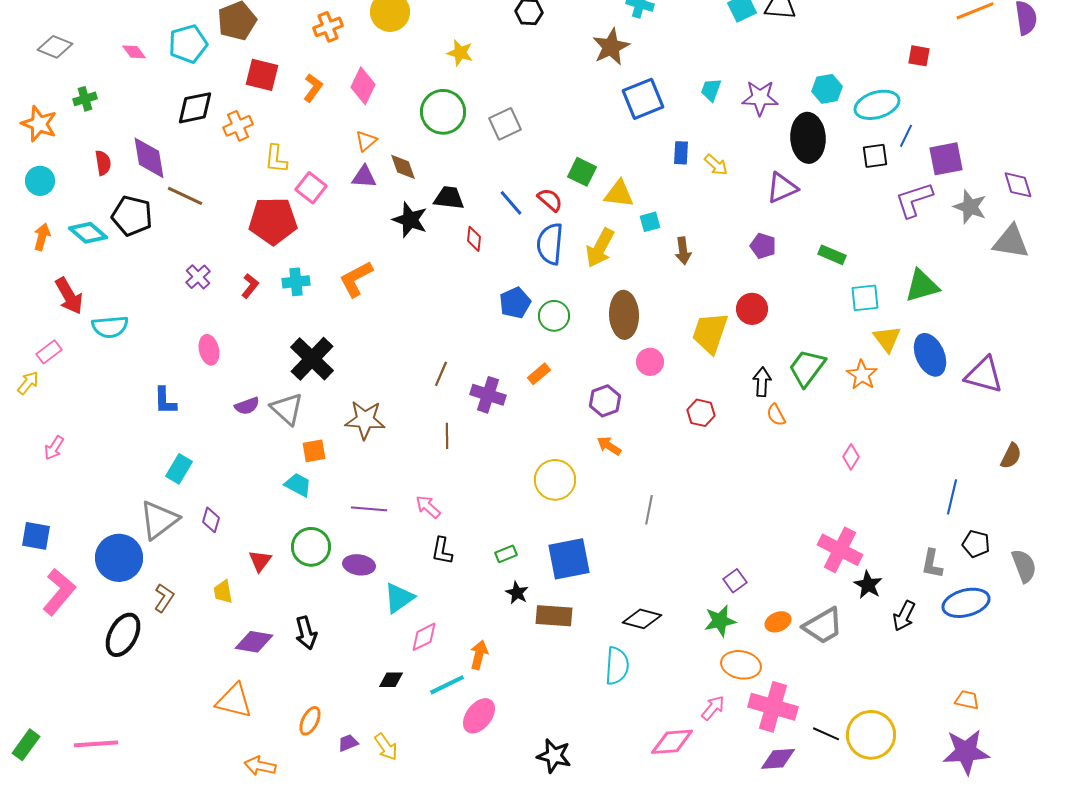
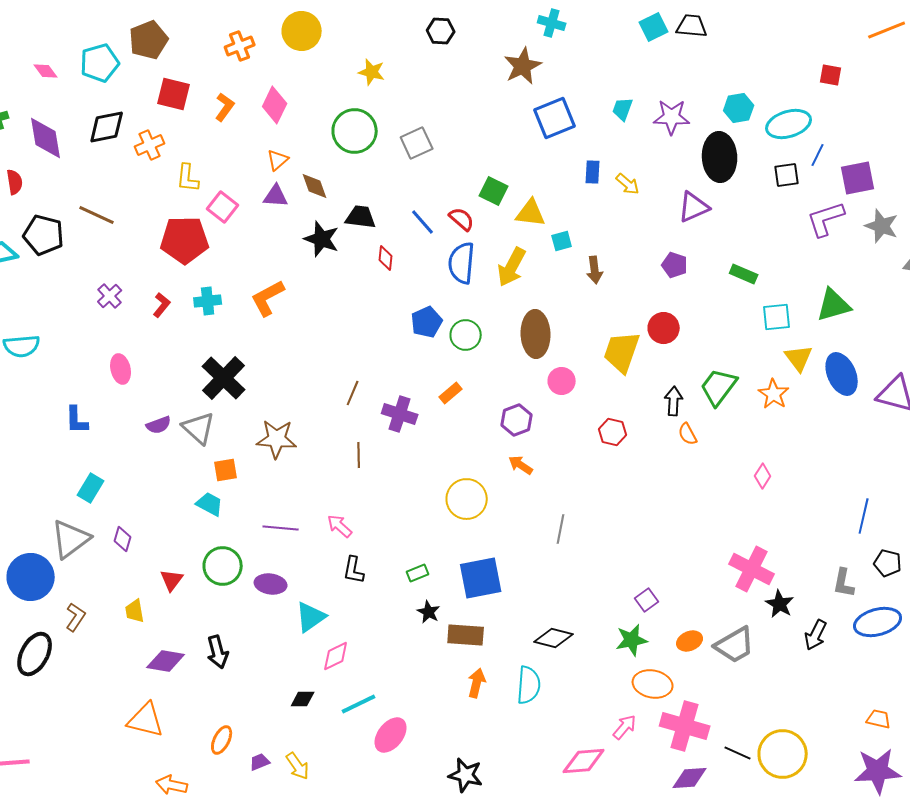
purple diamond: (149, 158) -> (46, 138), moved
orange arrow: (479, 655) -> (477, 683), moved

